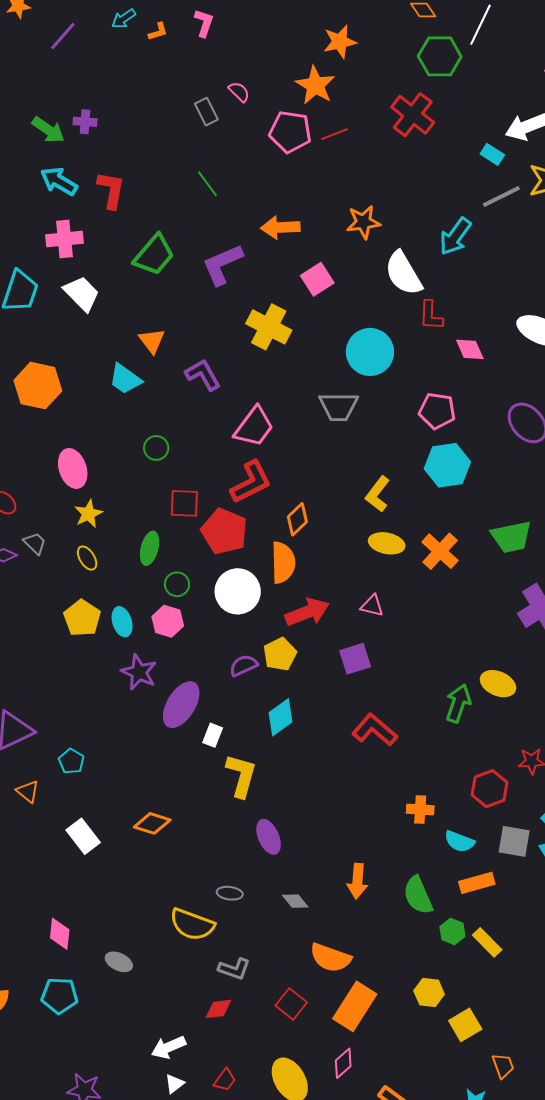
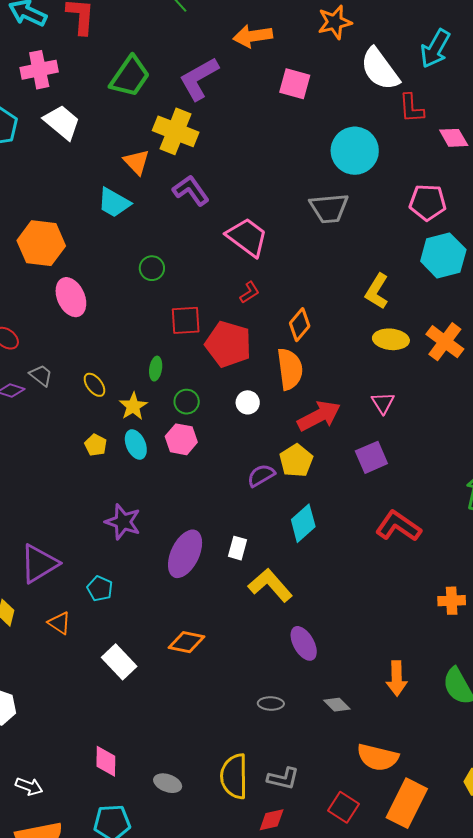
cyan arrow: (455, 236) -> (435, 49), moved
pink square: (317, 279) -> (295, 84), turned -36
yellow cross: (269, 327) -> (176, 131), moved
orange hexagon: (38, 386) -> (41, 243), moved
pink trapezoid: (254, 427) -> (247, 237), turned -84
red L-shape: (251, 482) -> (250, 292), size x0.5
yellow star: (88, 514) -> (133, 406), moved
green ellipse: (150, 548) -> (156, 369), size x0.7
white circle: (238, 591) -> (248, 402), size x0.5
pink triangle: (372, 606) -> (383, 403), turned 50
yellow pentagon: (82, 618) -> (96, 445), size x0.6
purple star: (139, 672) -> (123, 522), moved
purple ellipse: (181, 705) -> (185, 554), moved
yellow L-shape: (241, 776) -> (270, 585), turned -51
yellow semicircle: (192, 924) -> (234, 776), moved, turned 75

